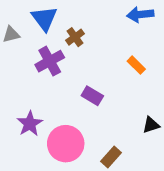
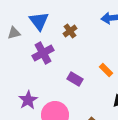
brown cross: (75, 37) -> (70, 31), moved
orange rectangle: (136, 65) -> (106, 70), moved

